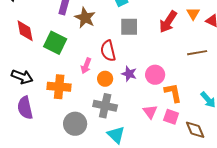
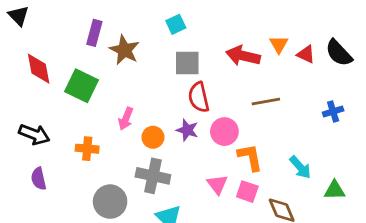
red arrow: (168, 22) -> (243, 56), turned 70
red semicircle: (108, 51) -> (199, 97), moved
brown line: (197, 53) -> (266, 102), moved
orange cross: (59, 87) -> (87, 149), size x0.7
purple semicircle: (25, 108) -> (39, 179), size x0.7

